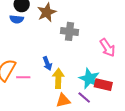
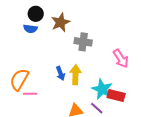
pink line: (23, 77) -> (30, 94), moved
yellow arrow: (58, 78) -> (75, 75), moved

